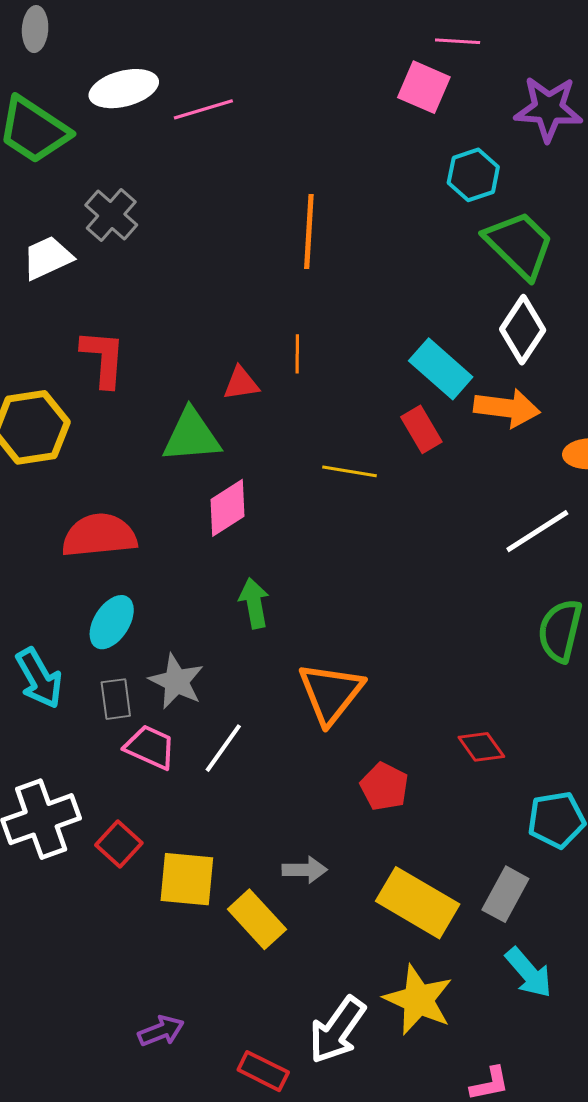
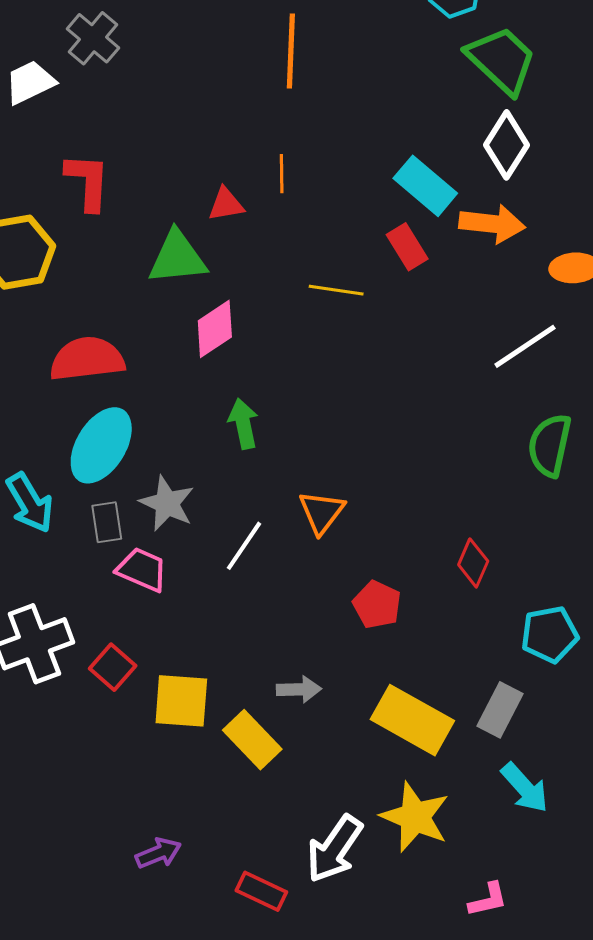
cyan ellipse: (112, 622) -> (101, 445), size x1.4
orange triangle: (331, 693) -> (322, 512), size x0.7
red diamond: (481, 747) -> (473, 563), turned 60
white line: (223, 748) -> (244, 546), moved

